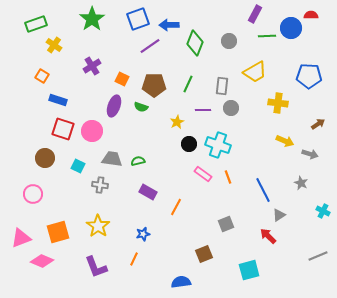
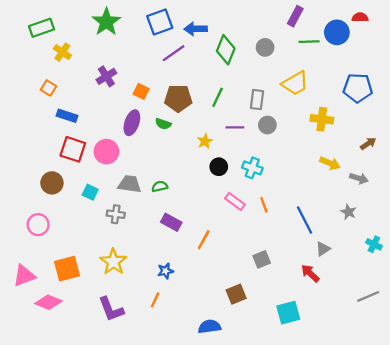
cyan cross: (218, 145) -> (252, 168), size x0.7

